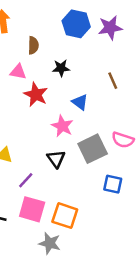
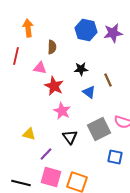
black star: (61, 68) -> (81, 69), moved
brown line: (113, 81) -> (108, 80), moved
pink star: (62, 126) -> (62, 111), moved

